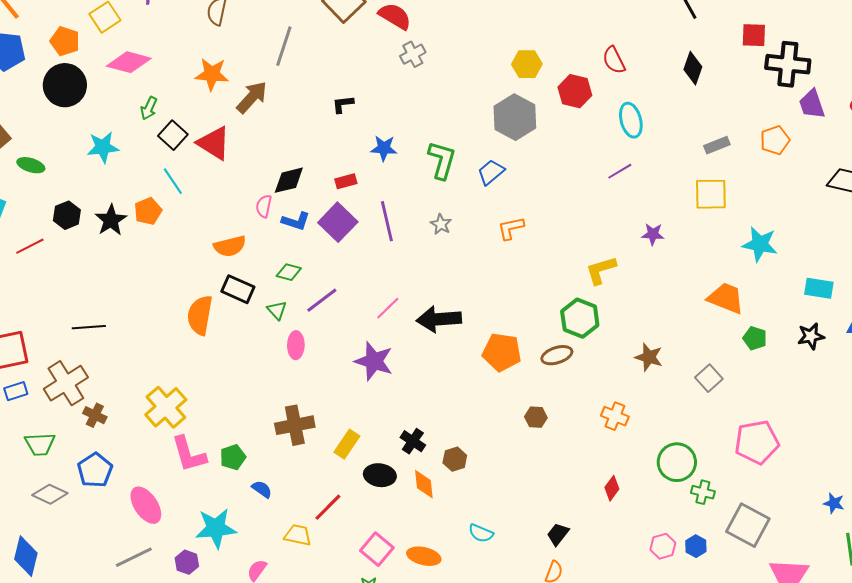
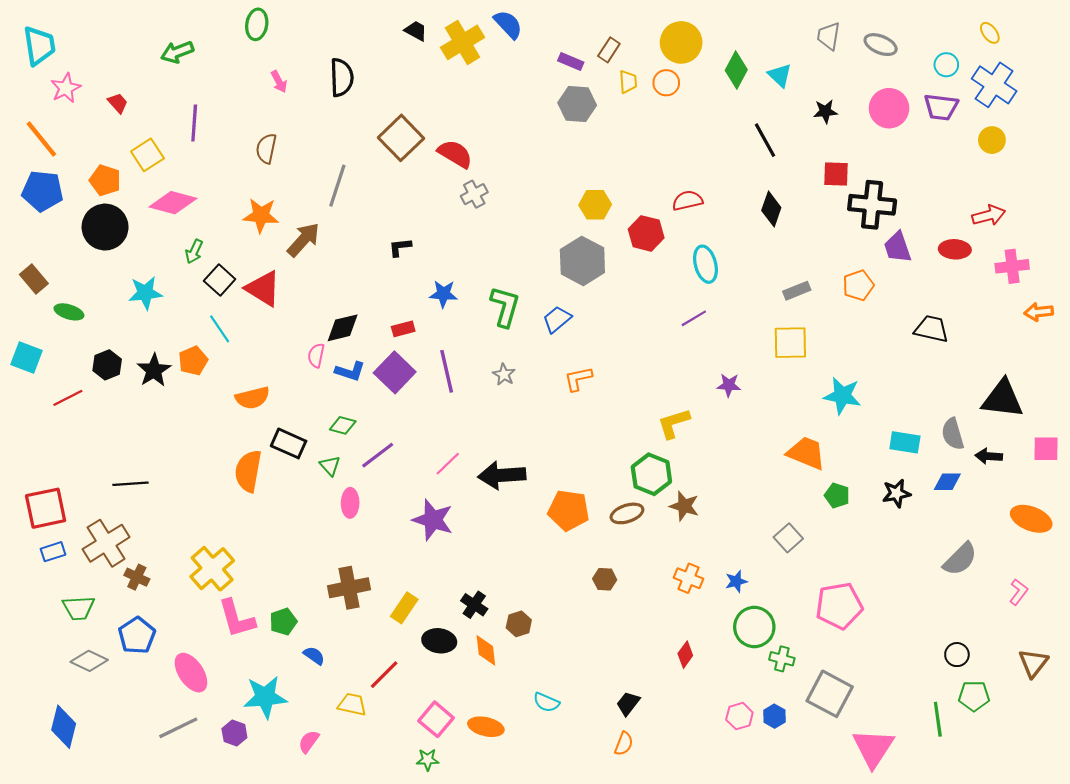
red semicircle: (614, 60) -> (687, 201), turned 104
orange semicircle: (230, 246) -> (252, 398), moved
brown star: (649, 357) -> (684, 506), moved
blue star: (834, 503) -> (736, 581), moved, turned -30

